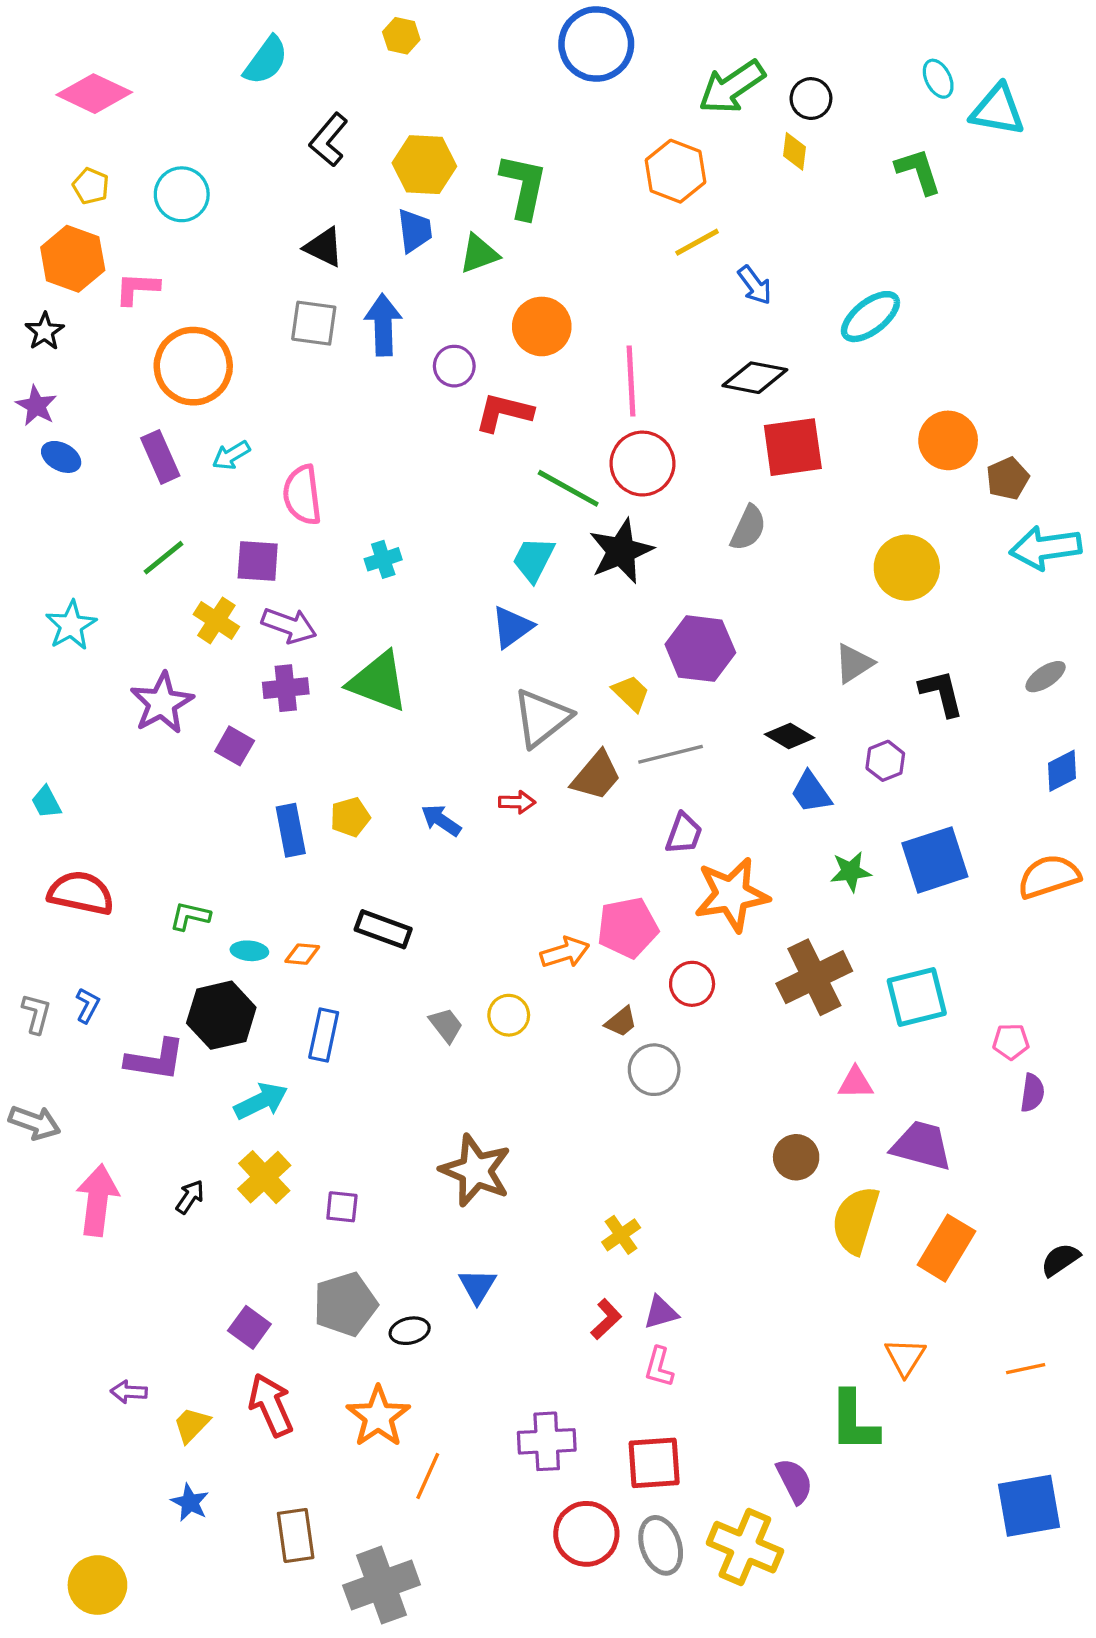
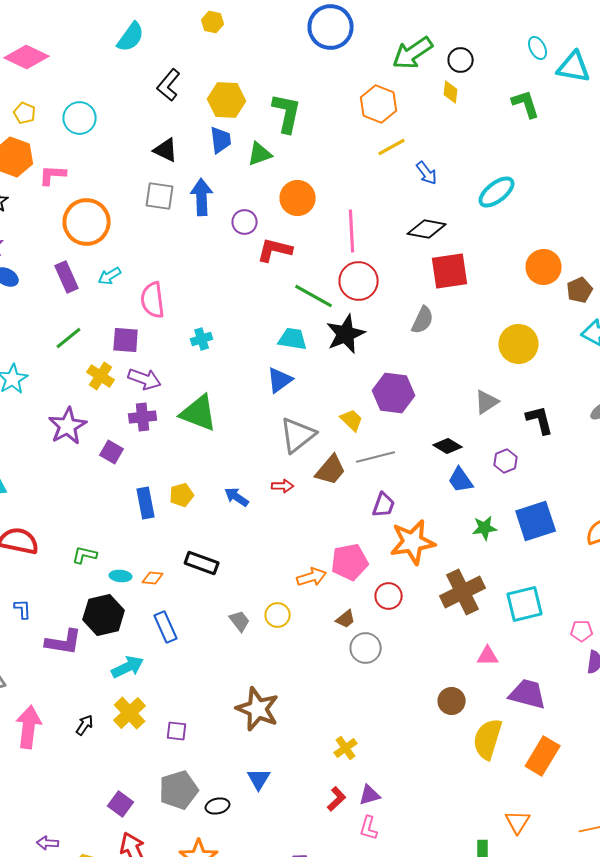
cyan trapezoid: (533, 559) -> (293, 339), turned 72
blue L-shape: (88, 1005) -> (23, 609), turned -30
blue rectangle: (324, 1035) -> (166, 627), turned -36

